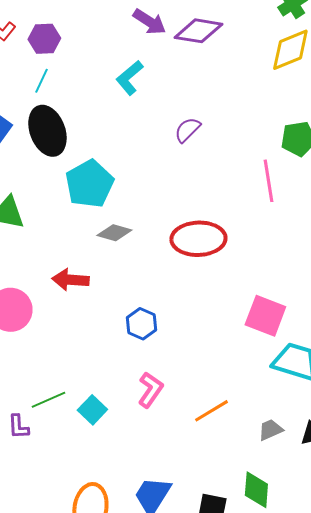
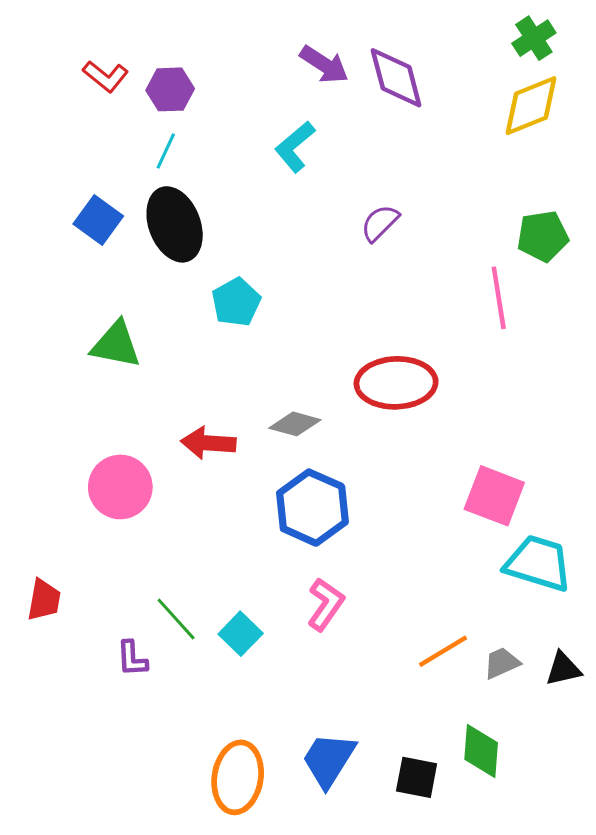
purple diamond: (198, 31) -> (396, 78), turned 66
cyan pentagon: (89, 184) -> (236, 302), size x0.7
gray diamond: (114, 233) -> (295, 424), moved
blue hexagon: (141, 324) -> (312, 508), size x1.6
green line: (48, 400) -> (176, 619), turned 72
orange line: (211, 411) -> (443, 651), moved

